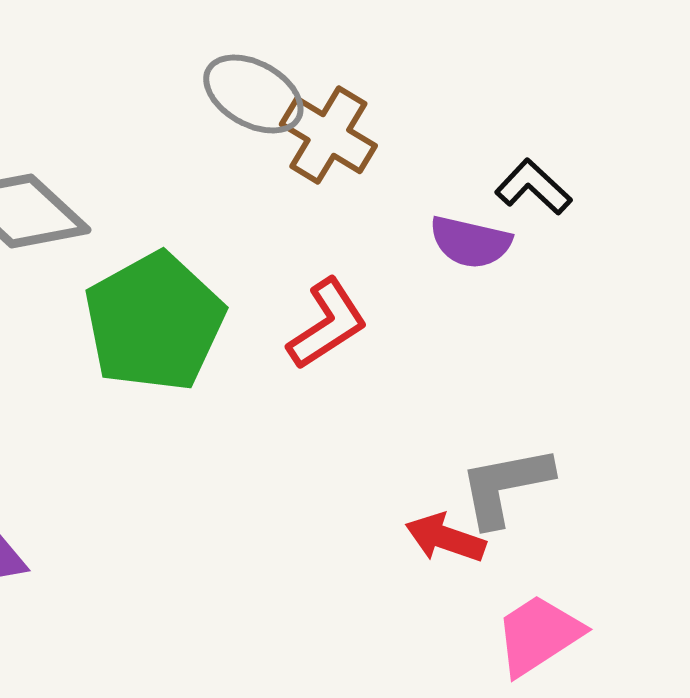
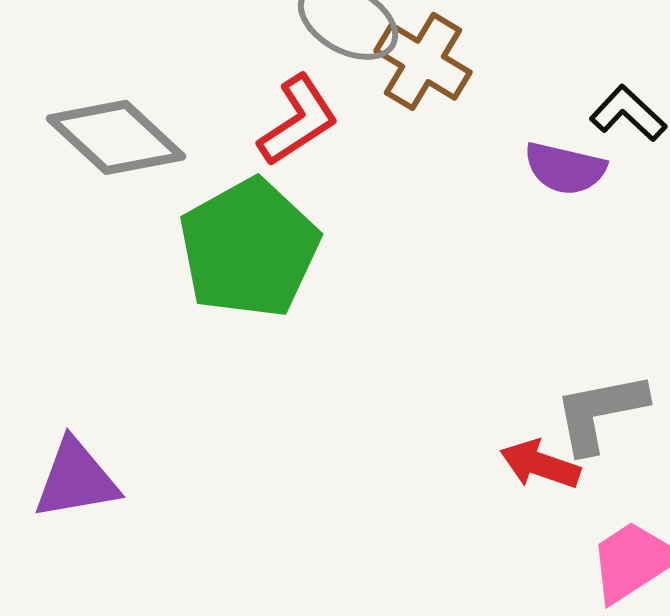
red L-shape: (327, 324) -> (298, 120), moved

